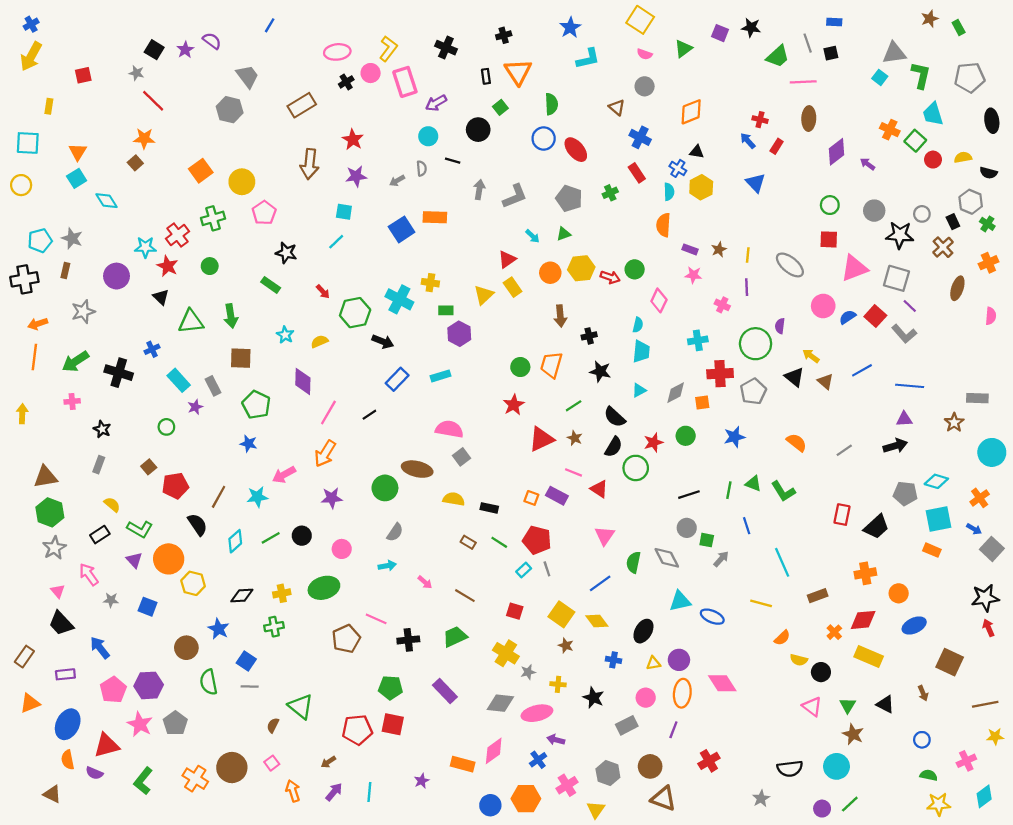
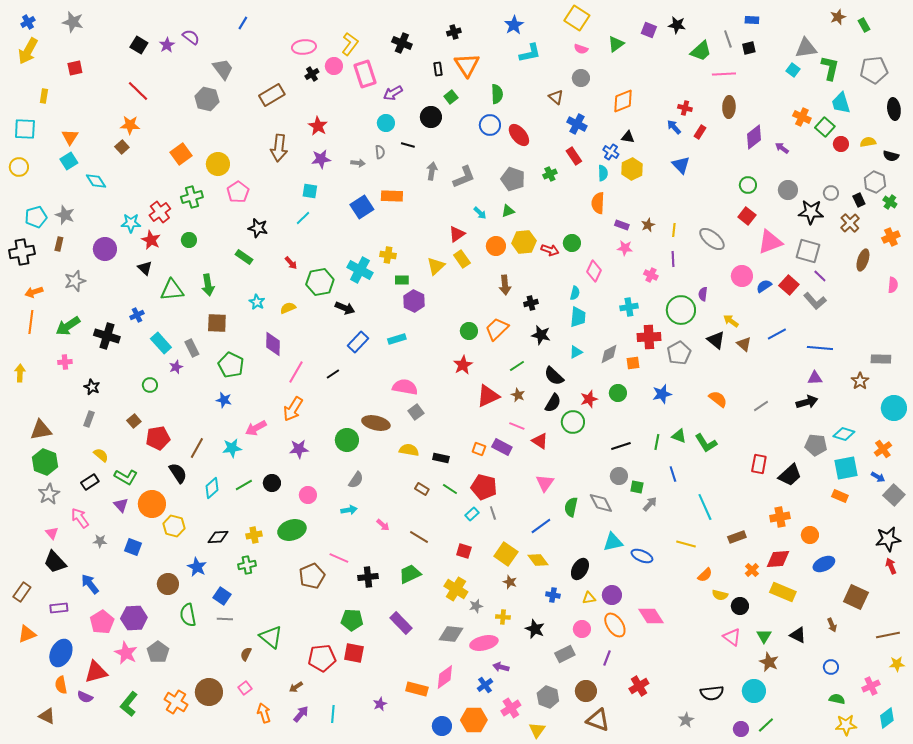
gray star: (136, 73) -> (73, 22), moved, size x1.5
gray arrow: (397, 181) -> (358, 163), turned -144
red square: (829, 239) -> (747, 216), turned 36
orange trapezoid: (551, 365) -> (497, 329), turned 30
orange ellipse: (682, 693) -> (615, 625), turned -40

